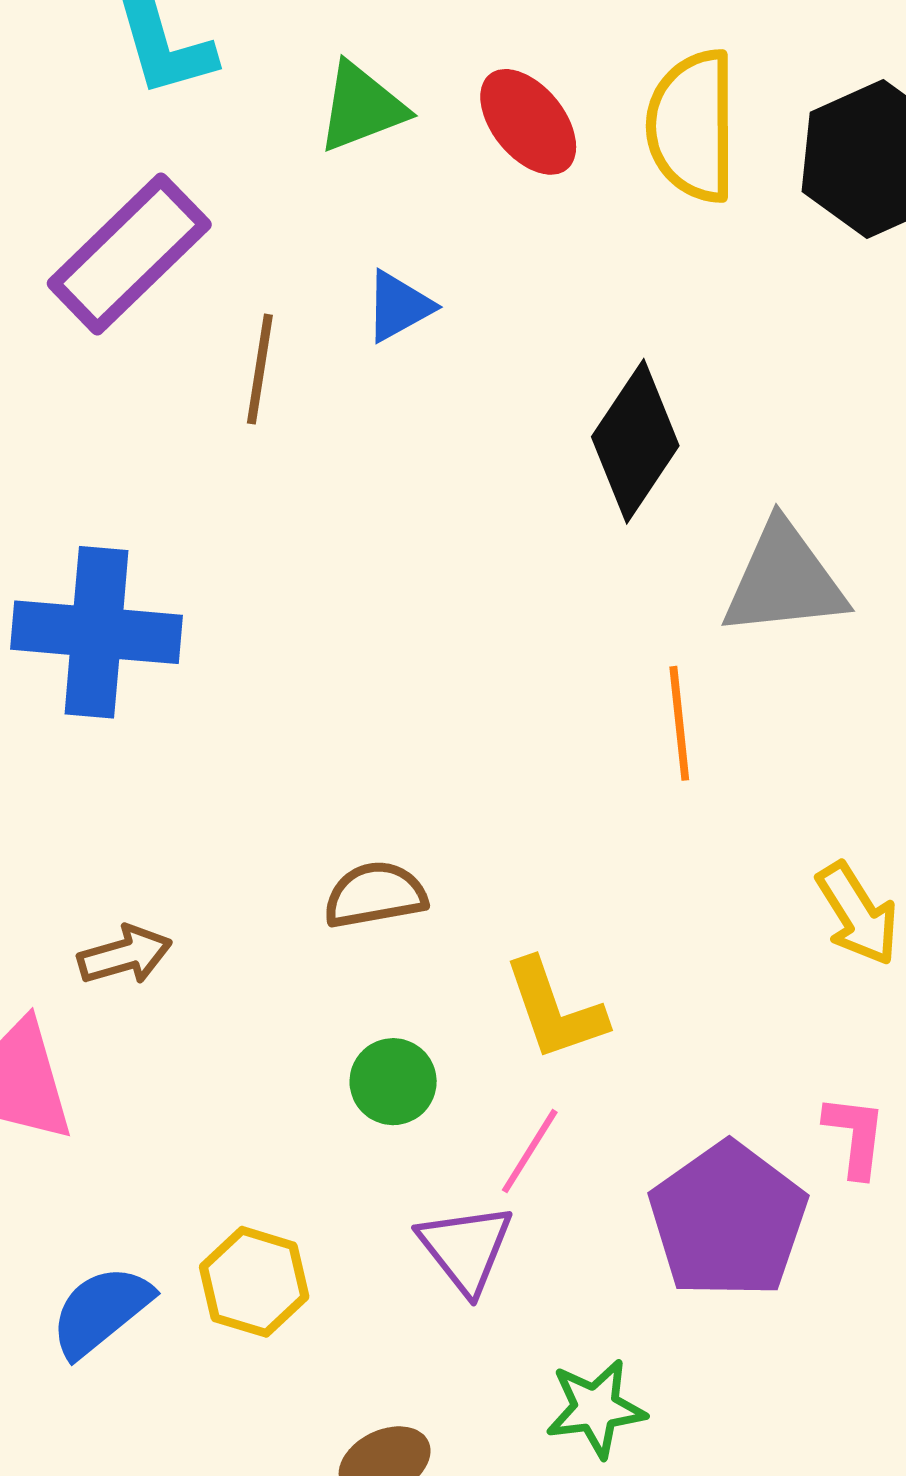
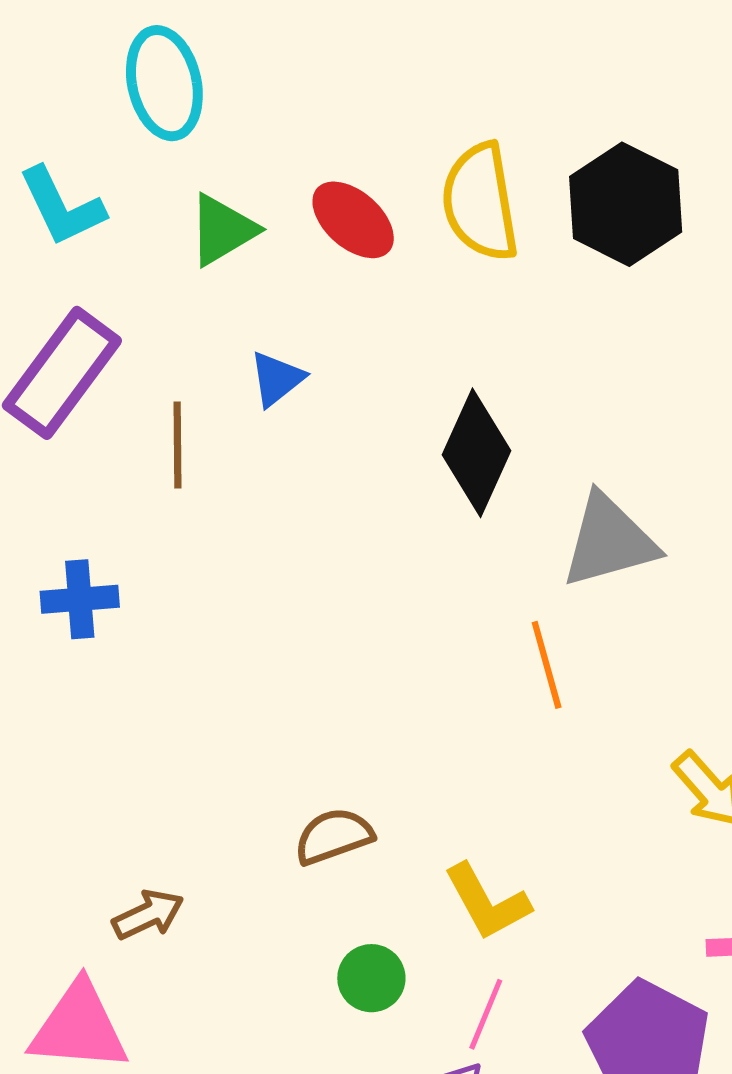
blue cross: (97, 632) -> (80, 599), moved, size x0.6

